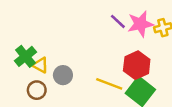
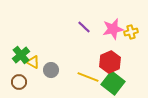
purple line: (118, 21) -> (84, 27), moved
brown circle: (37, 90) -> (19, 82), moved

